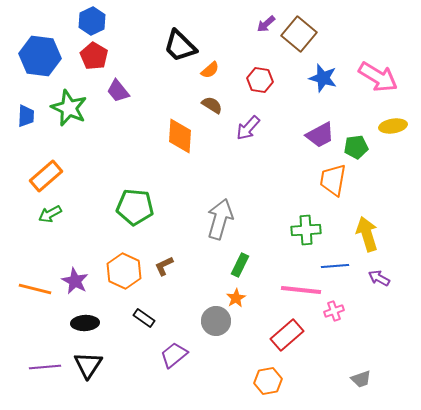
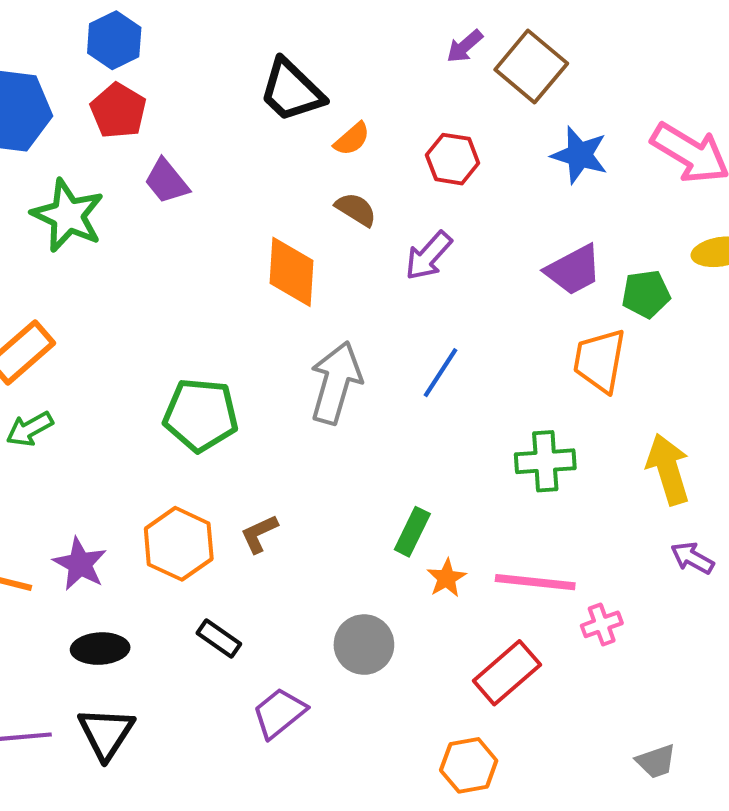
gray arrow: (220, 219) -> (336, 383), moved
blue line: (335, 266) -> (440, 373), moved, turned -52
orange star: (236, 298) -> (447, 578), moved

